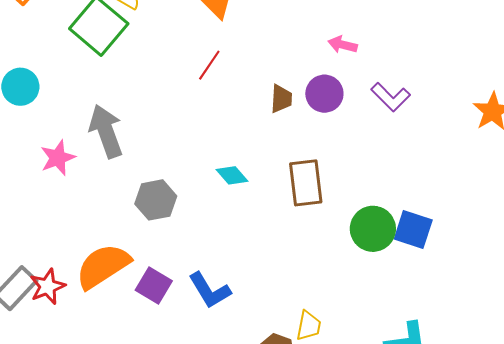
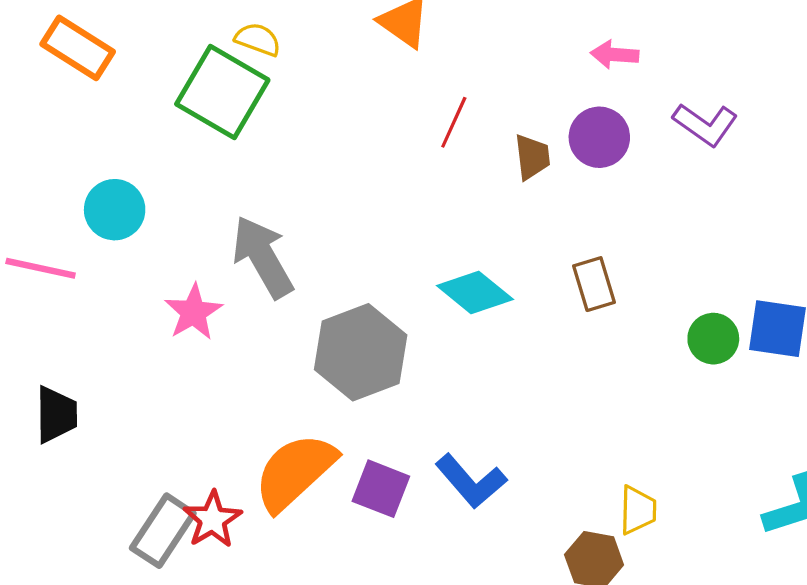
red line: (209, 65) -> (454, 122), moved
cyan diamond: (232, 175) -> (475, 292), size x1.4
brown rectangle: (306, 183) -> (594, 284), size x0.7
gray hexagon: (156, 200) -> (361, 352), size x1.4
green circle: (373, 229) -> (713, 339), size x0.7

